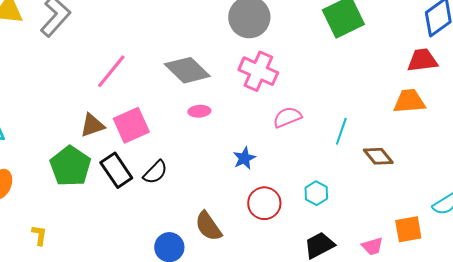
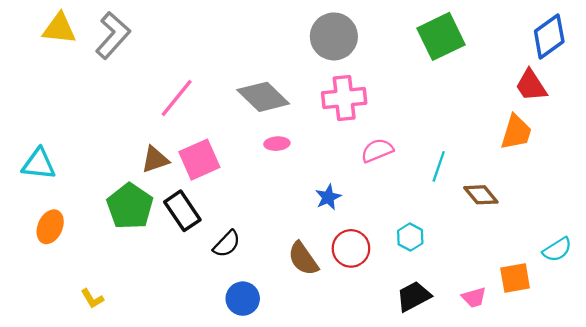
red trapezoid: (422, 60) -> (531, 85), turned -116
pink cross: (258, 71) -> (344, 98), turned -30
orange trapezoid: (409, 101) -> (516, 132), turned 112
black semicircle: (155, 172) -> (227, 244), moved
brown semicircle: (208, 226) -> (303, 259), moved
yellow L-shape: (39, 235) -> (92, 299), moved, turned 140

